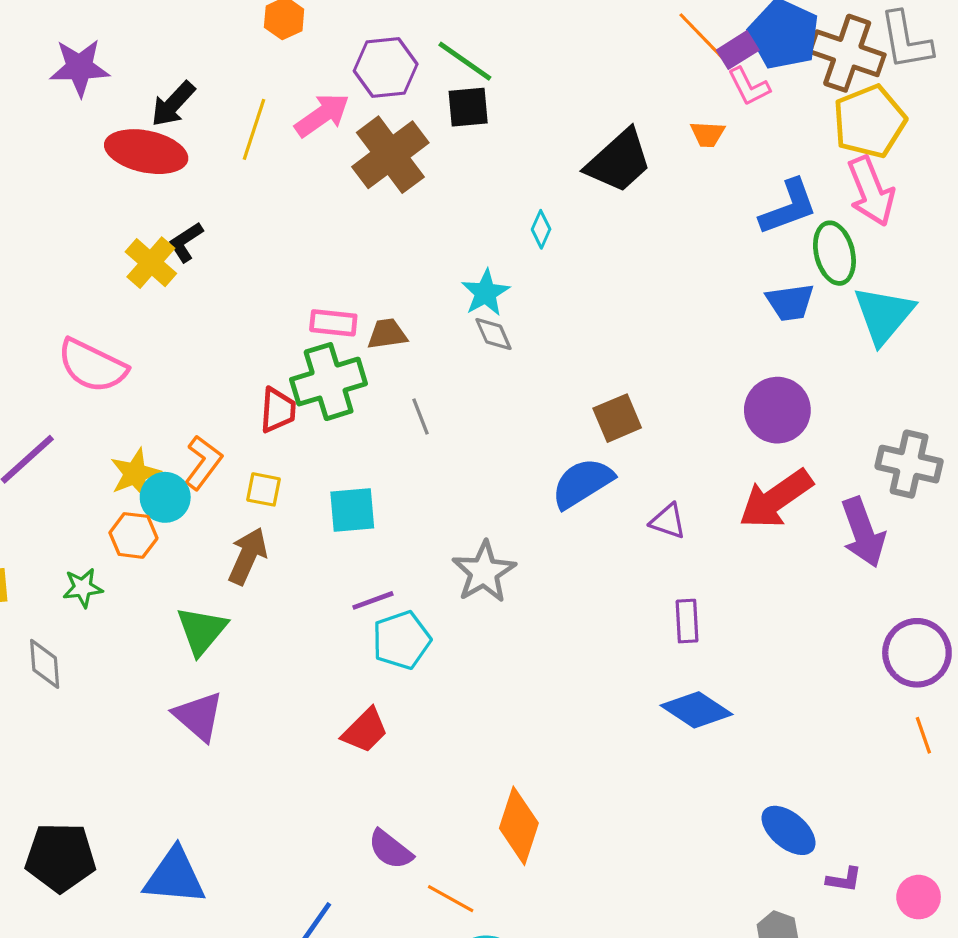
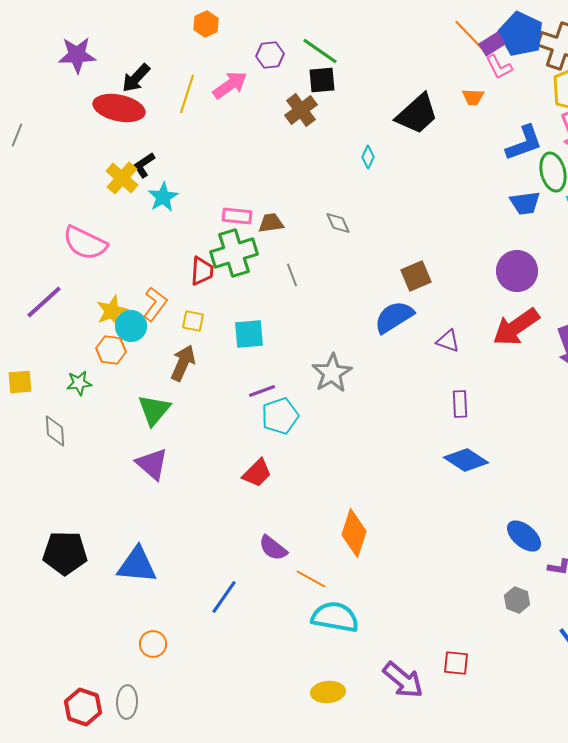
purple hexagon: (386, 68) -> (270, 55), size x0.7
brown cross: (390, 155) -> (301, 110), moved, size x0.7
cyan star: (486, 293) -> (163, 197), moved

